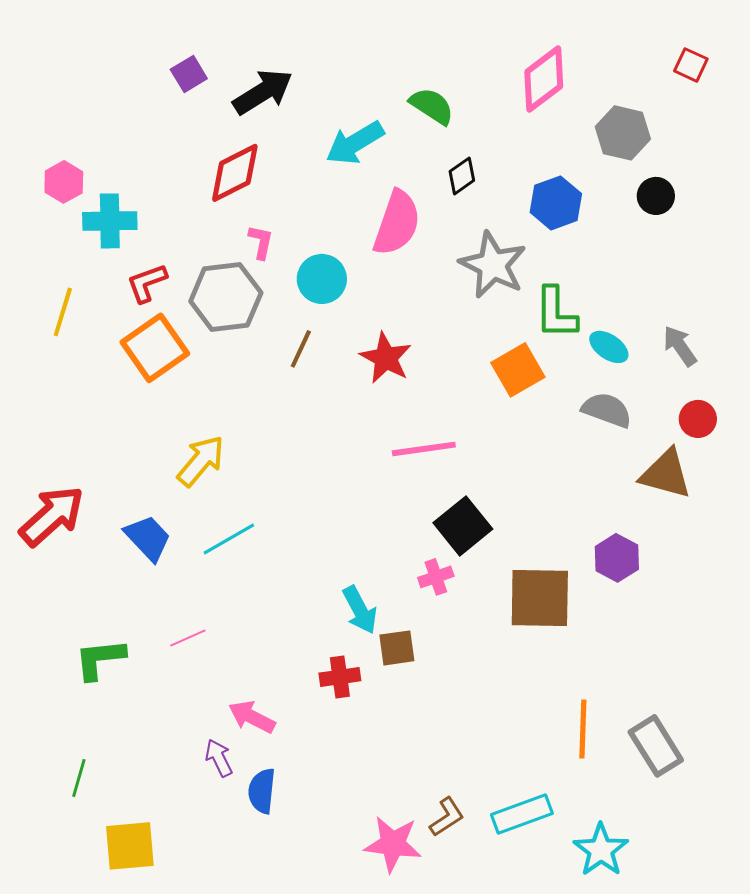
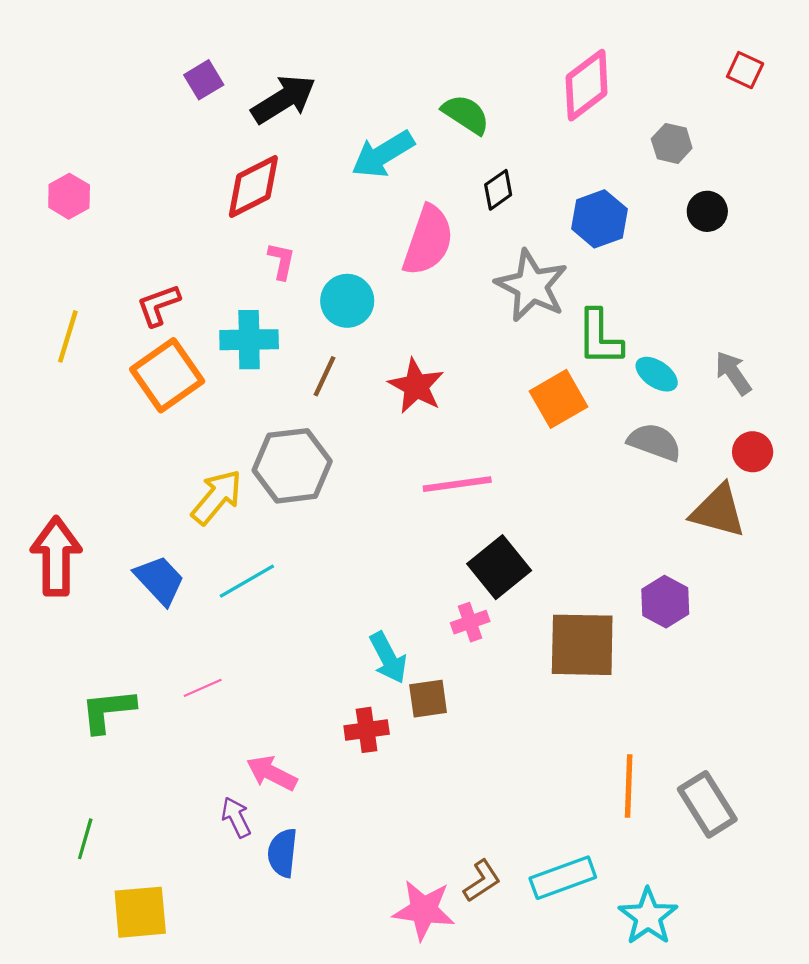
gray hexagon: (623, 133) -> (672, 143), size x0.7
cyan cross: (110, 221) -> (249, 340), moved
gray hexagon: (226, 297) -> (292, 466), moved
red arrow: (52, 516) -> (56, 556), turned -48

